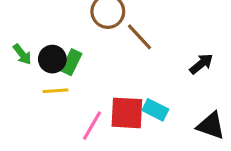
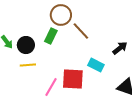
green rectangle: (71, 62) -> (51, 36), moved
cyan rectangle: (155, 110) -> (96, 65), moved

